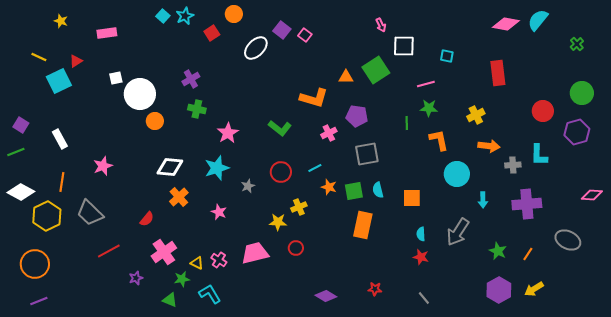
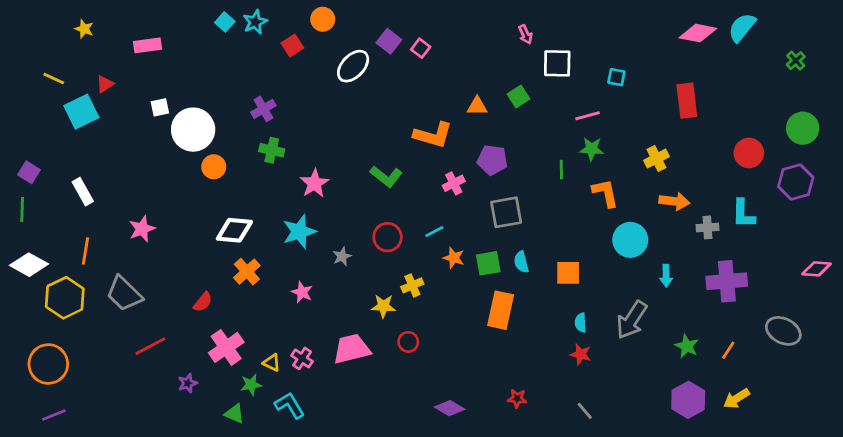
green square: (376, 70) -> (519, 96), size x0.6
green line: (16, 152) -> (22, 210), turned -66

